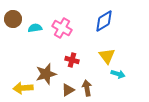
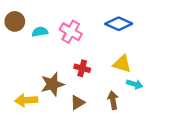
blue diamond: (104, 21) -> (119, 24), turned 55
yellow triangle: (107, 56) -> (122, 64), turned -36
brown arrow: (87, 88) -> (113, 100), moved

